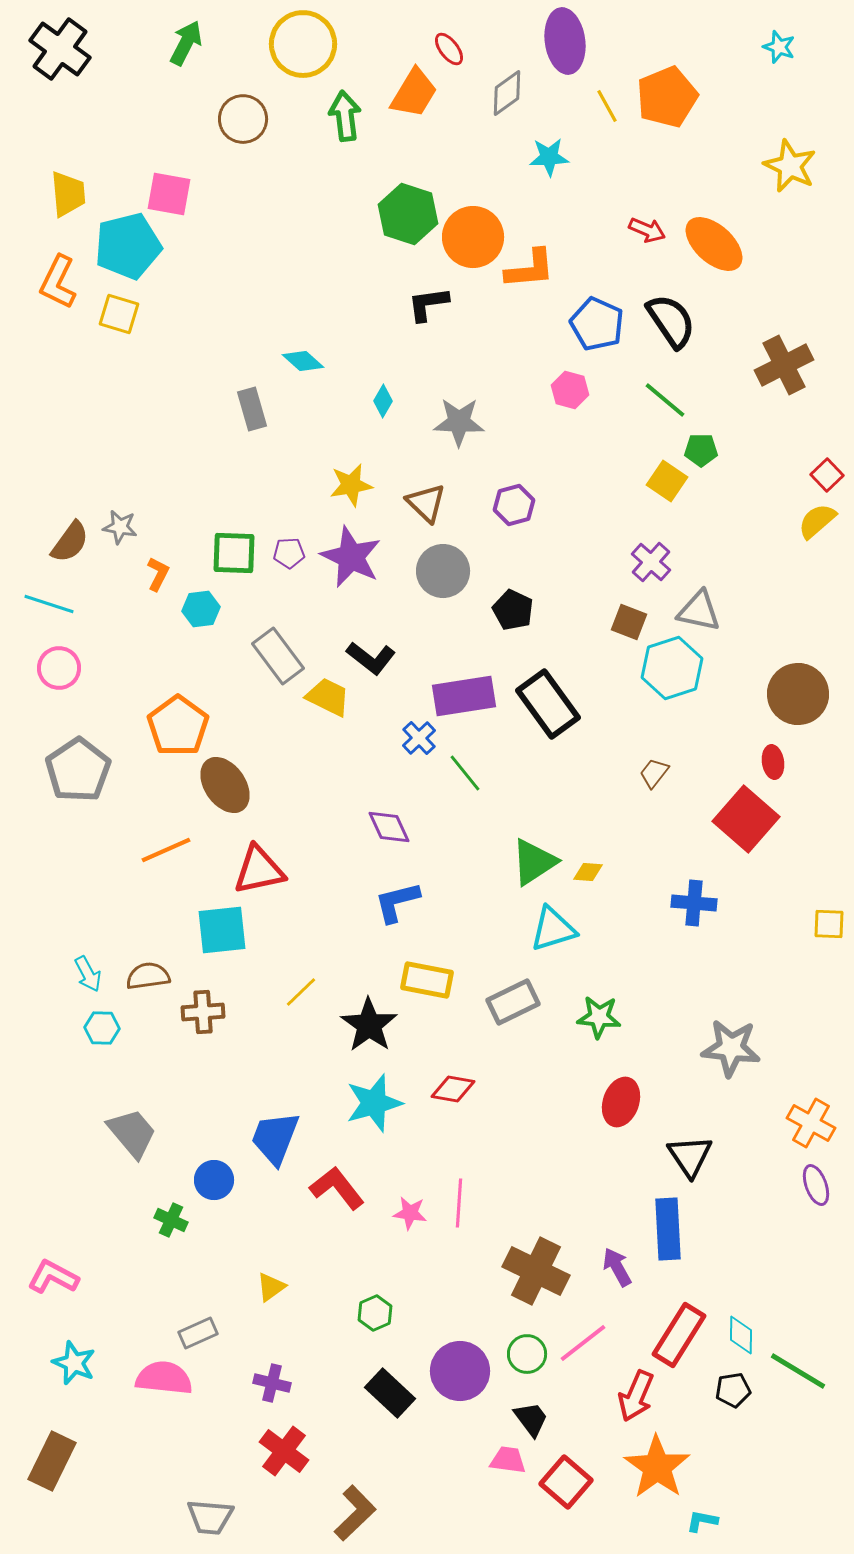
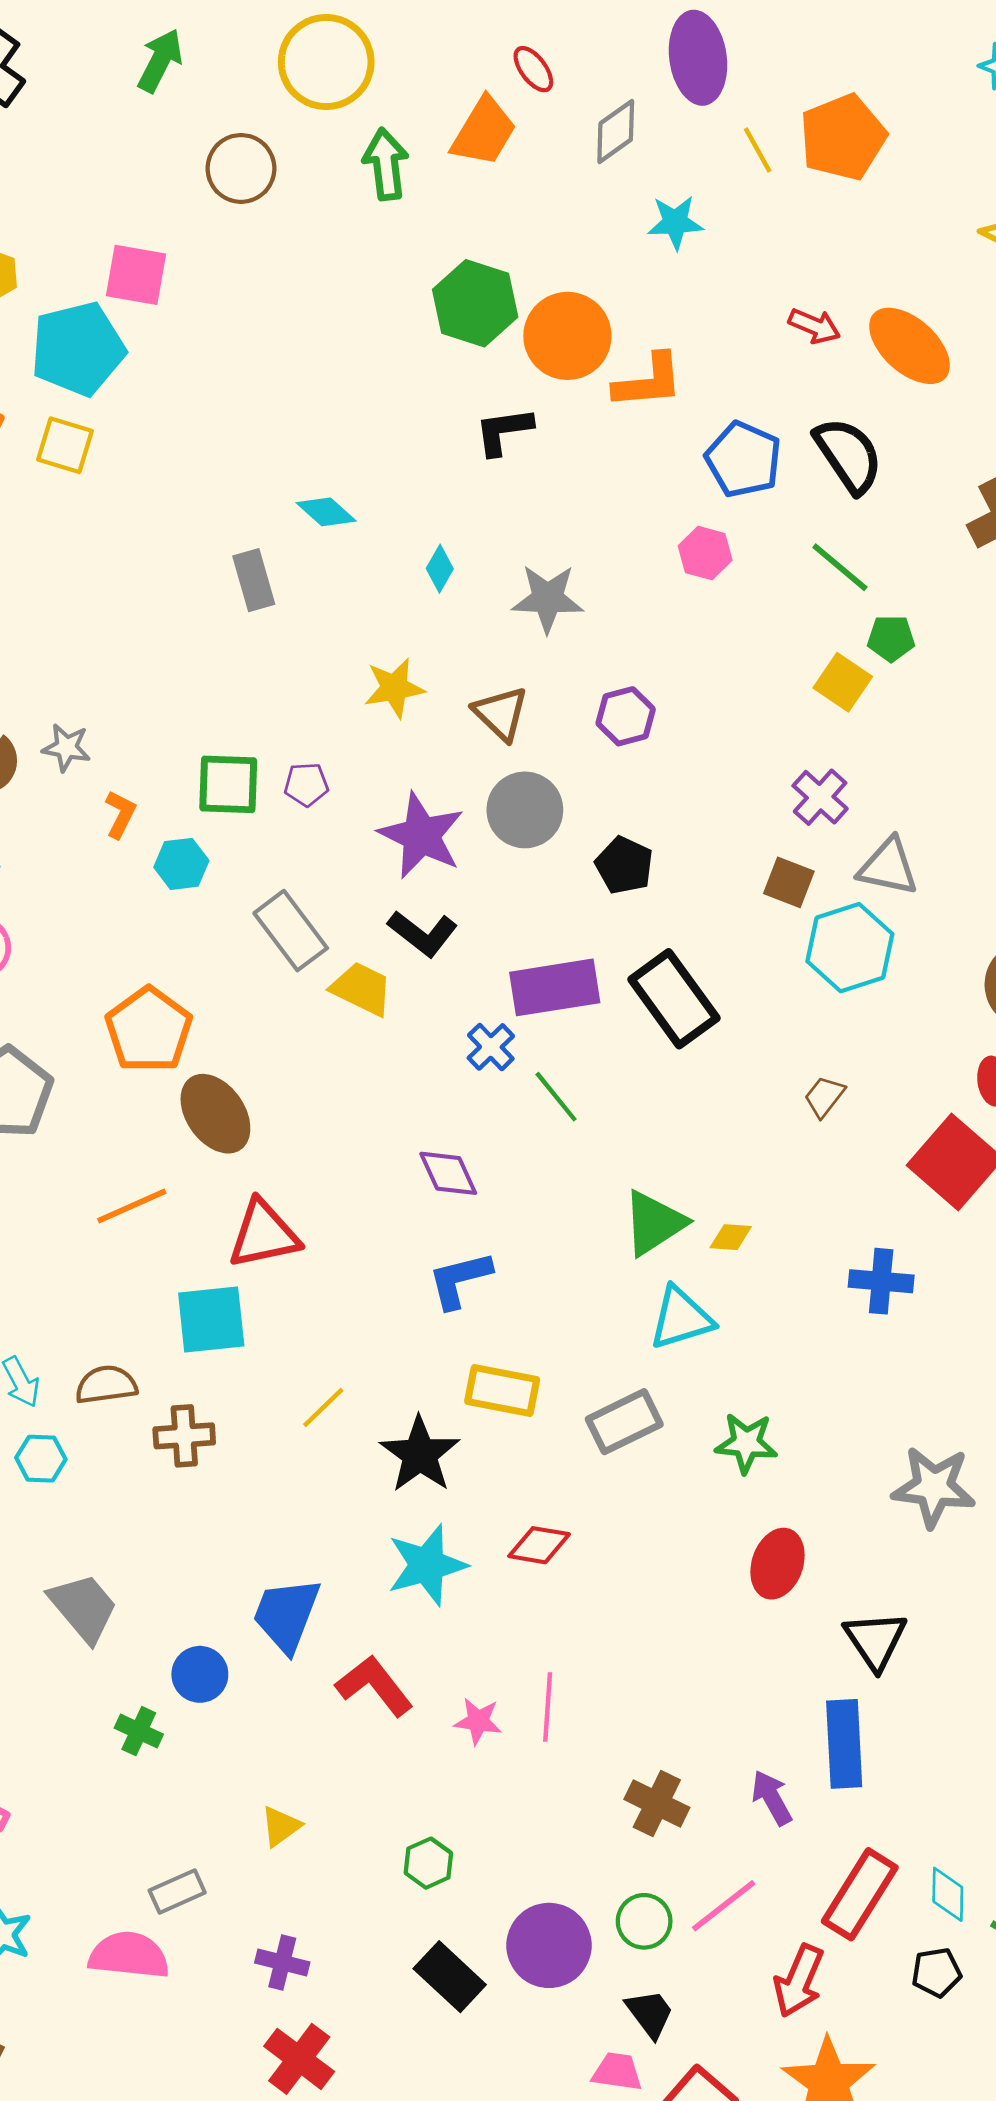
purple star: (351, 557) -> (421, 836), moved
brown cross: (536, 1271) -> (657, 1803), size x0.7

